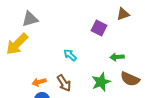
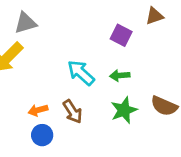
cyan arrow: (70, 55) -> (81, 73), size x1.5
green arrow: (117, 57) -> (120, 75), moved

